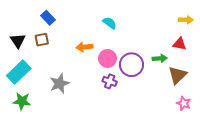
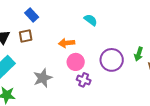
pink circle: (108, 58) -> (76, 62), moved
green arrow: (160, 58) -> (139, 54), turned 112
purple cross: (110, 81) -> (84, 80), moved

